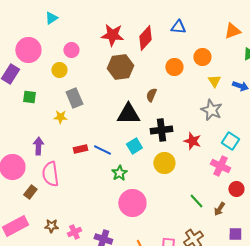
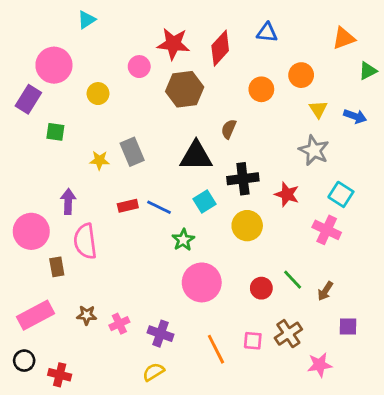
pink circle: (71, 50) -> (139, 67), moved
gray rectangle: (74, 98) -> (132, 152), moved
red circle: (236, 189) -> (261, 288), moved
brown rectangle: (30, 192) -> (57, 267), turned -48

